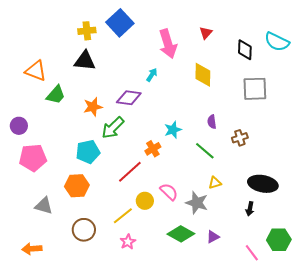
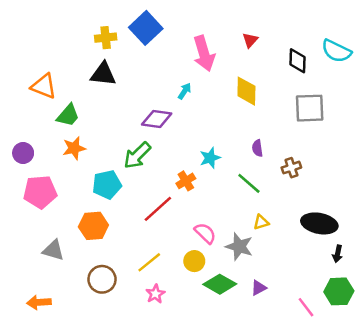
orange star: (93, 107) -> (74, 148), moved
yellow circle: (145, 201) -> (194, 261), moved
black arrow: (250, 209) -> (338, 254), moved

